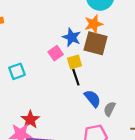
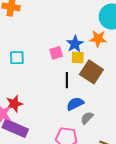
brown square: (96, 43) -> (91, 72), moved
yellow square: (75, 62) -> (78, 58), moved
blue semicircle: (93, 99) -> (75, 104), turned -96

